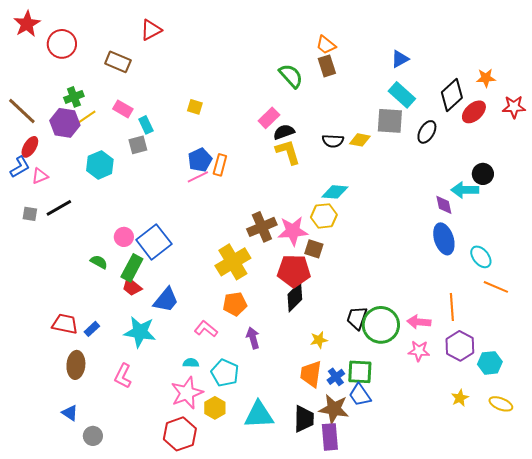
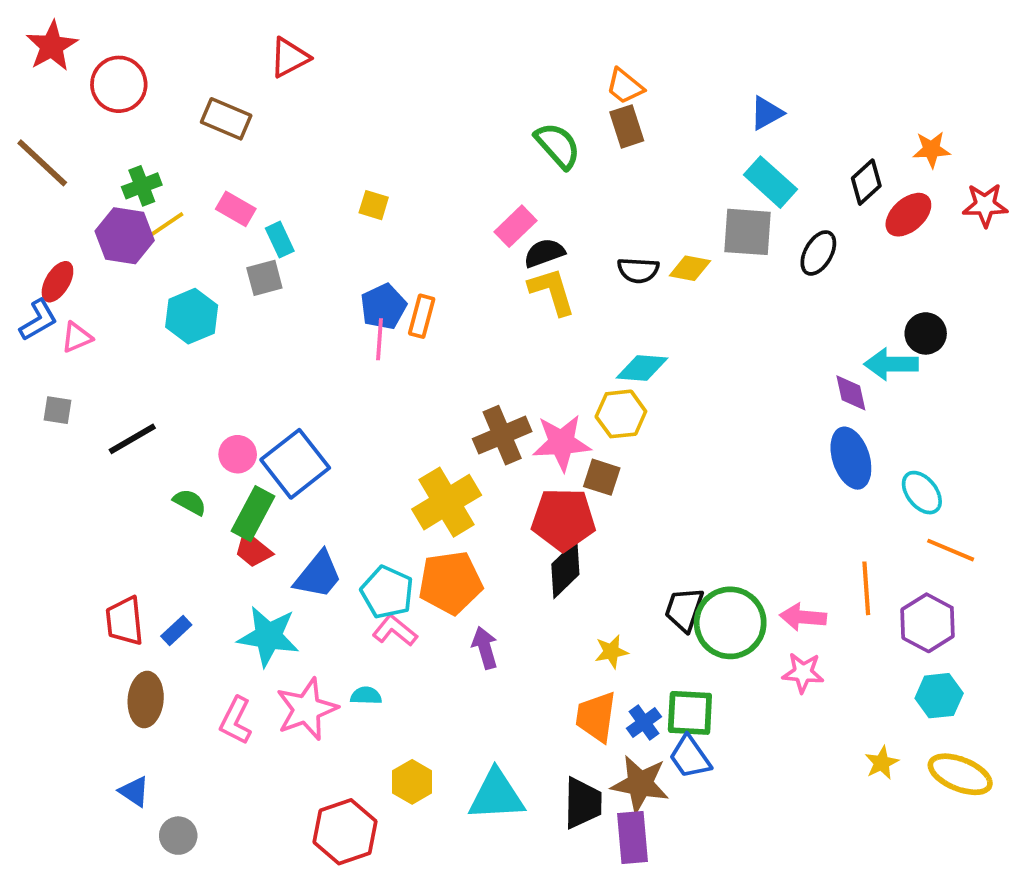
black diamond: (452, 95) -> (866, 182), size x0.7
brown line: (22, 111) -> (42, 163), moved
pink line: (198, 177) -> (379, 339), turned -60
black line: (59, 208) -> (132, 439), moved
orange pentagon: (235, 304) -> (450, 583), size x1.4
red trapezoid: (65, 324) -> (125, 621), turned -108
purple hexagon: (460, 346) -> (928, 623), moved
cyan pentagon: (225, 373) -> (387, 592), moved
pink star: (187, 393) -> (307, 709), moved
yellow ellipse: (501, 404) -> (960, 774), size x1.4

